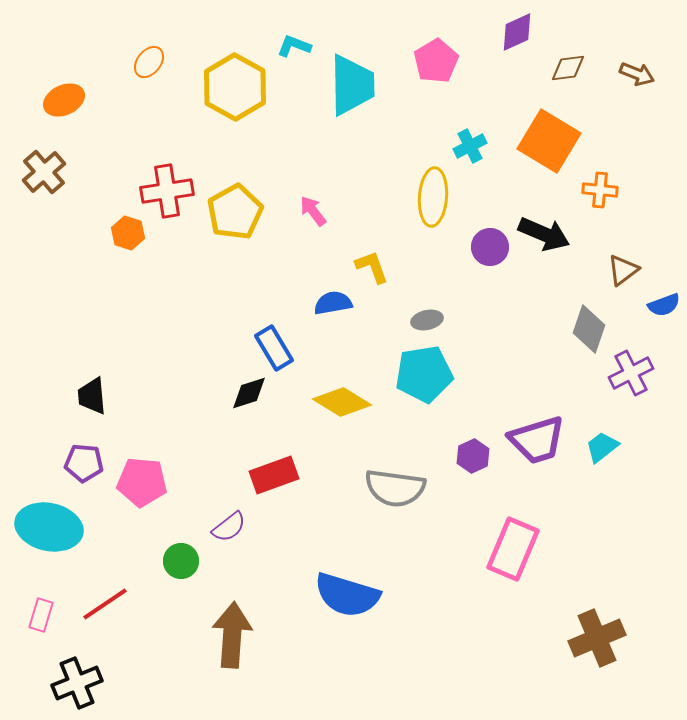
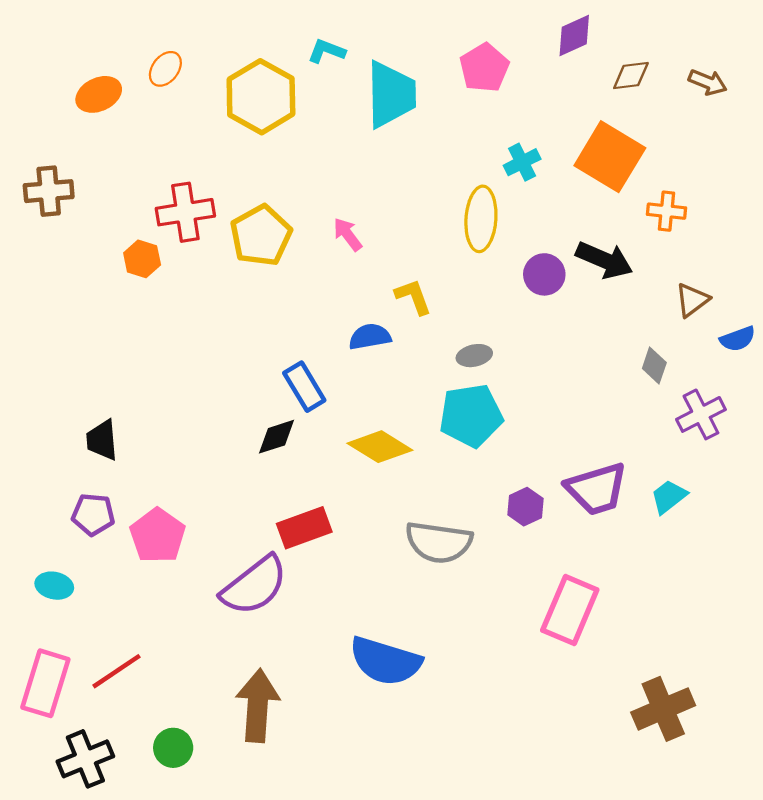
orange ellipse: (64, 100) -> (99, 94), moved
brown cross: (44, 172) -> (49, 191), turned 36
gray diamond: (589, 329) -> (654, 366), size x0.7
pink pentagon: (142, 482) -> (158, 536), turned 30
cyan ellipse: (49, 527) -> (54, 586), size x0.5
purple semicircle: (229, 527) -> (254, 586), size x1.8
green circle: (181, 561) -> (173, 748), moved
pink rectangle: (41, 615) -> (45, 683), size x1.8

